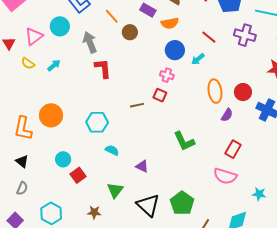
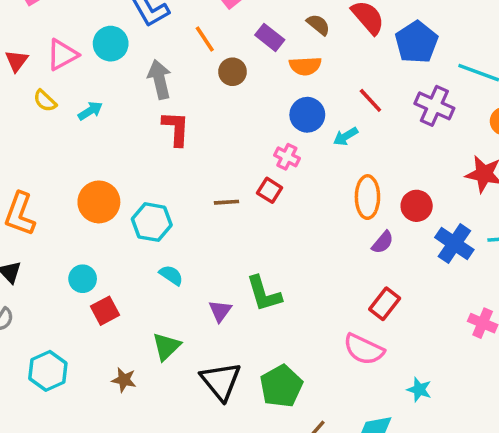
orange circle: (51, 115) -> (99, 202), moved
green L-shape: (184, 141) -> (264, 294), moved
purple triangle: (142, 166) -> (220, 311), turned 32

